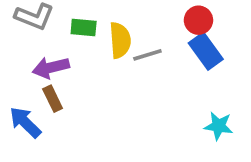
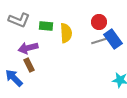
red circle: (198, 20) -> (99, 22), moved
gray line: (147, 55) -> (99, 41), moved

